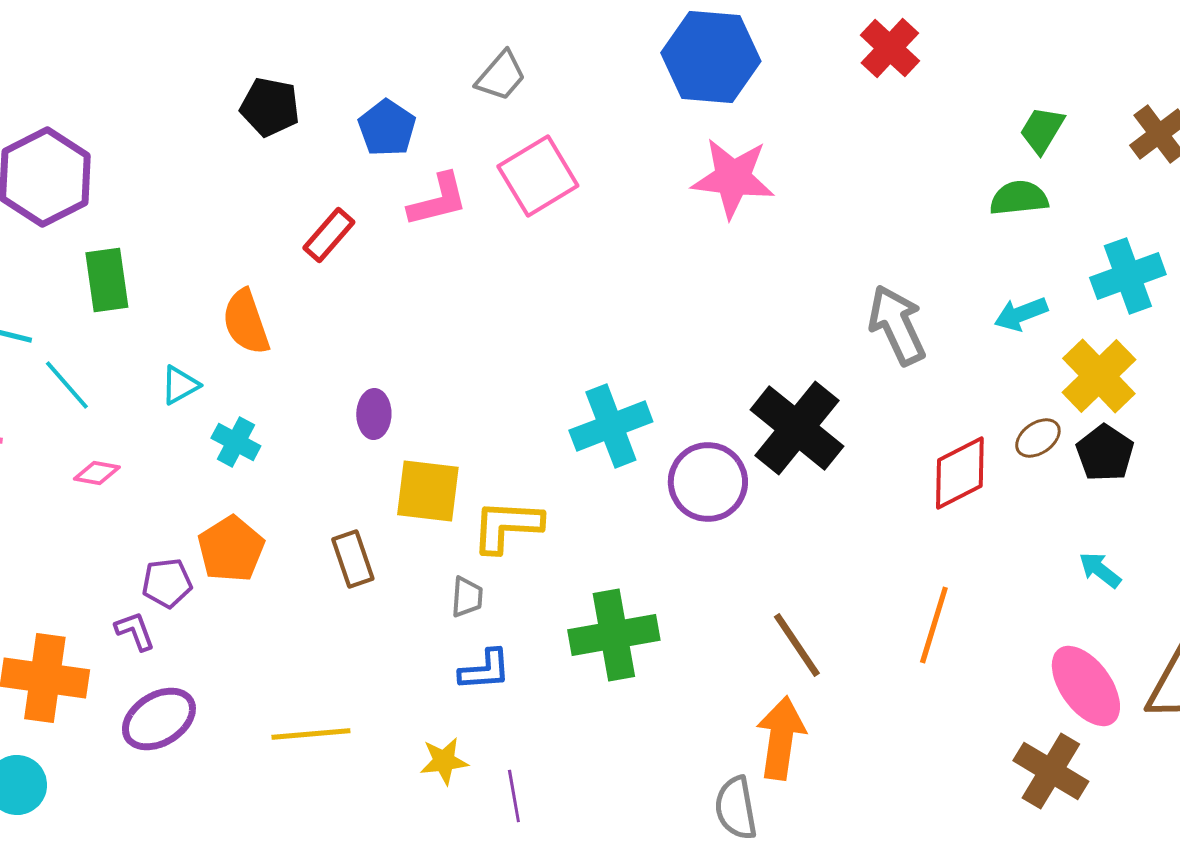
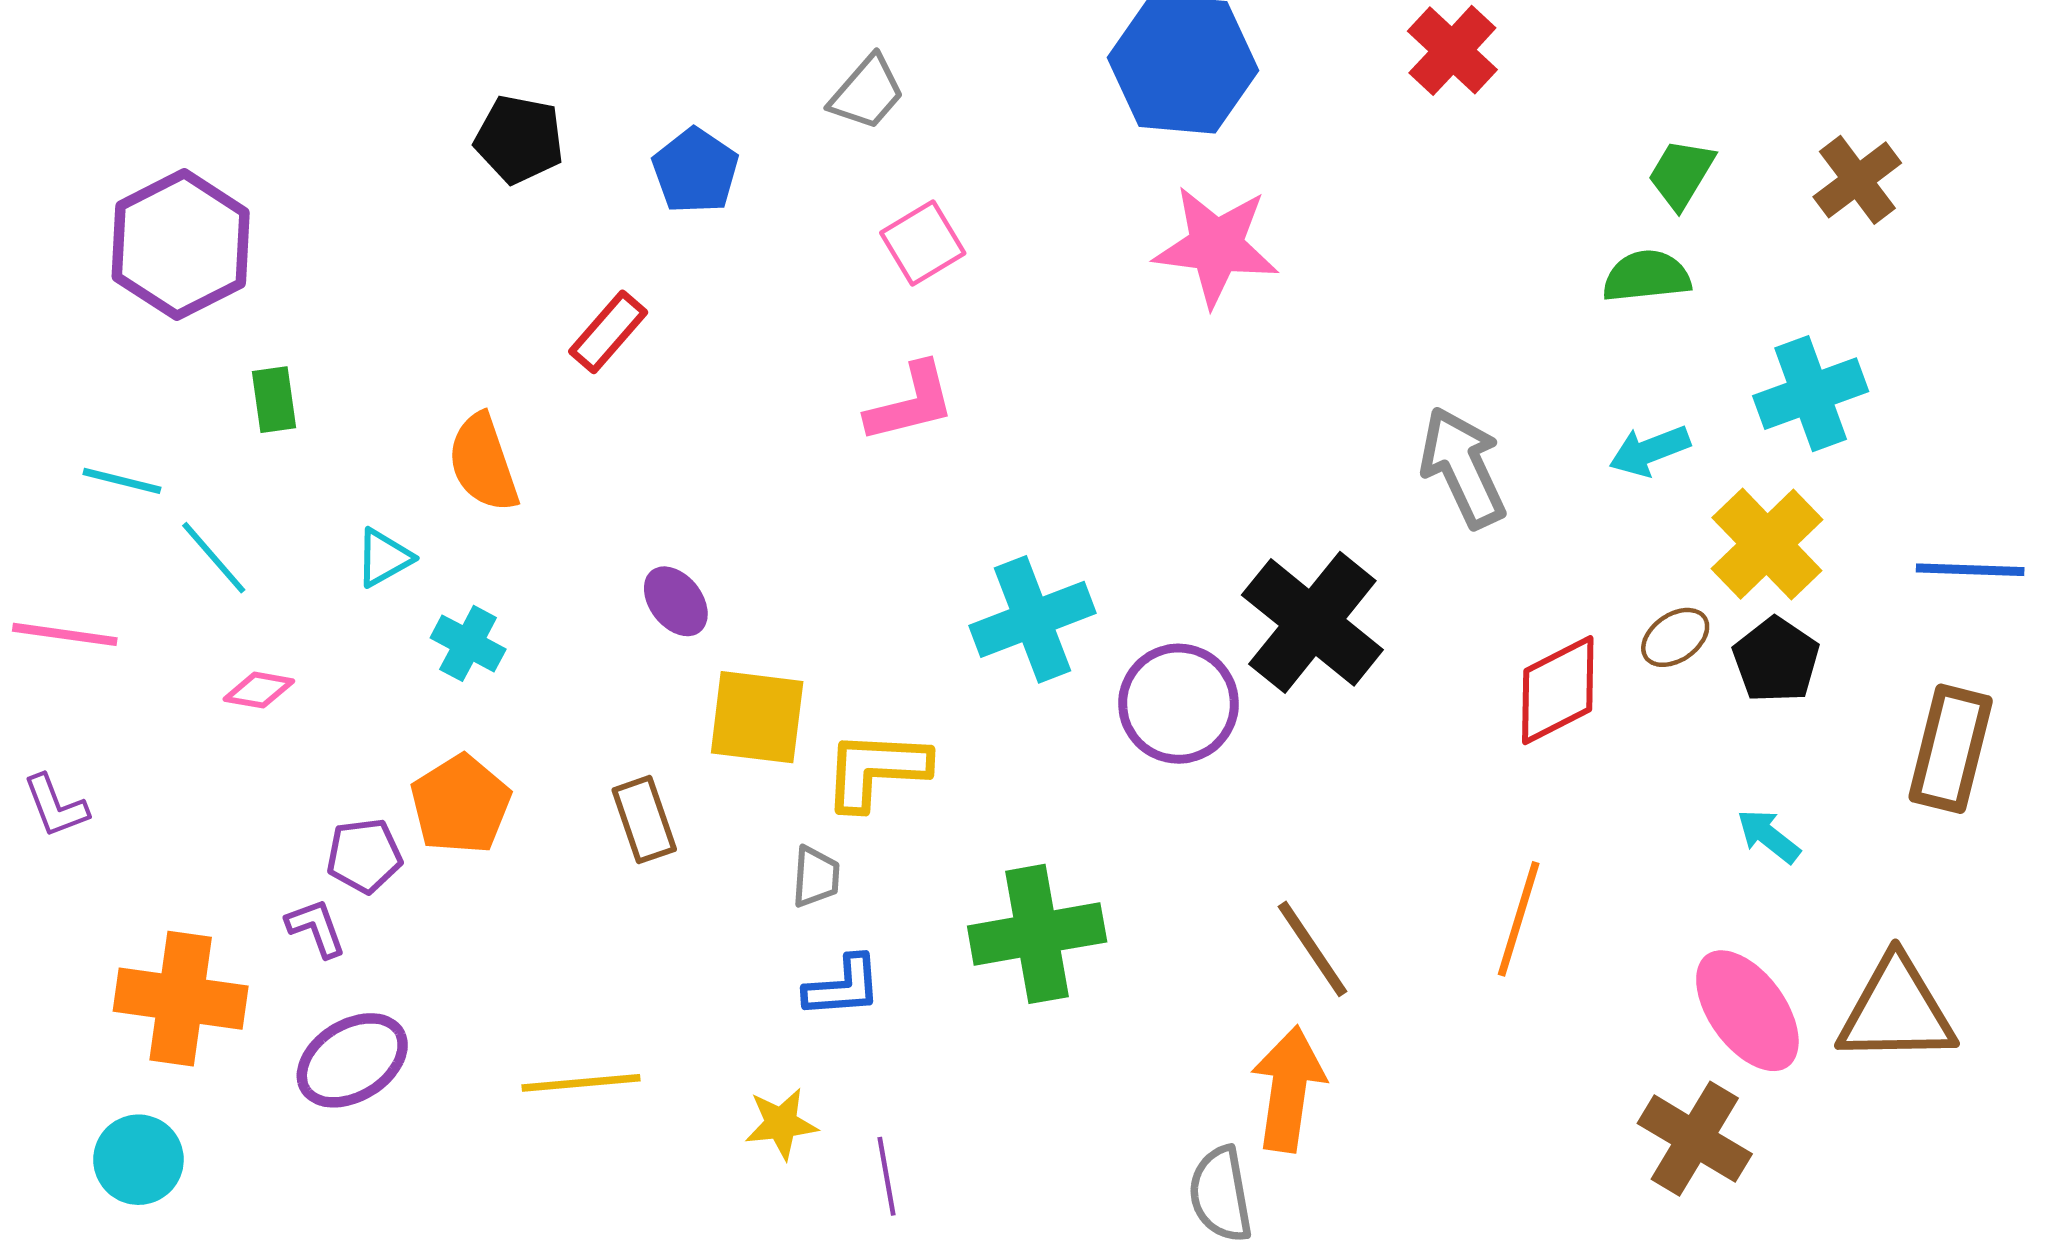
pink square: (538, 176) -> (923, 243), size x0.7
pink L-shape: (438, 200) -> (911, 403), moved
green rectangle: (107, 280) -> (274, 400), size x0.7
purple ellipse: (374, 414) -> (676, 601), turned -39

